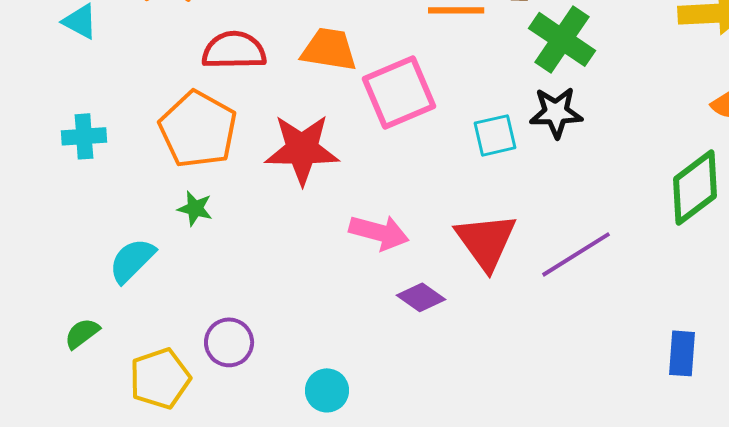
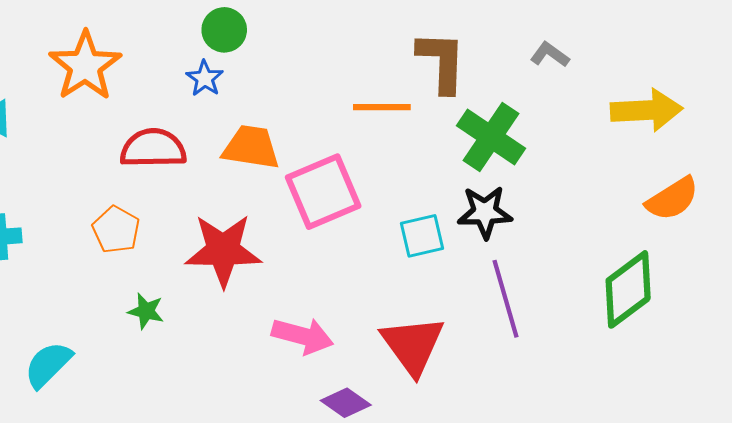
orange pentagon: (198, 129) -> (116, 230), size x0.6
green star: (195, 208) -> (146, 311), moved
purple line: (576, 254) -> (505, 299), moved, turned -74

